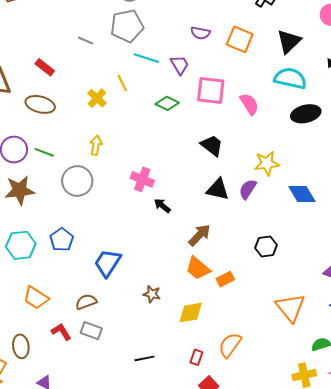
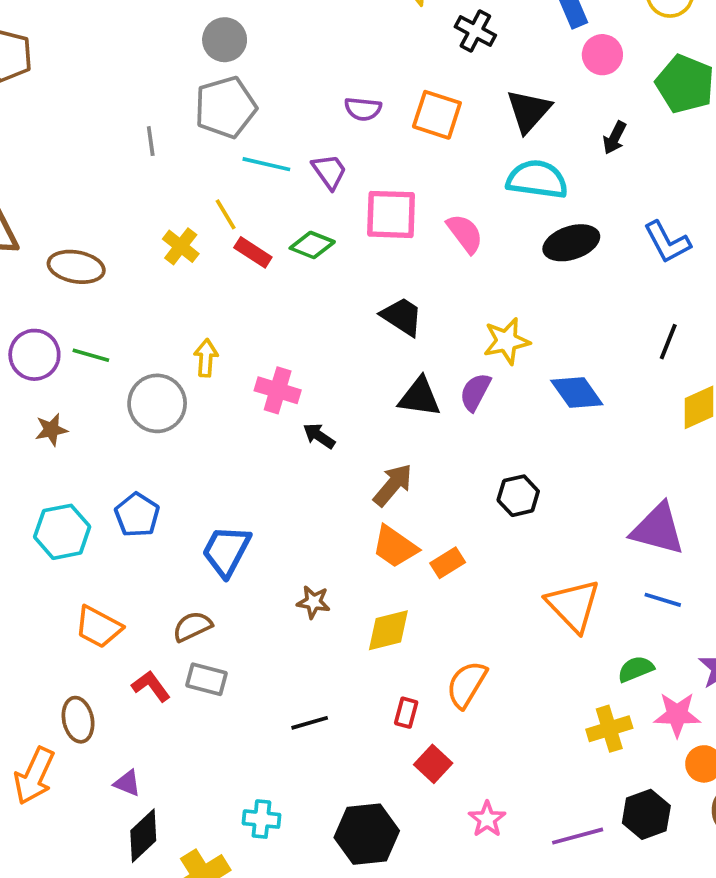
gray line: (86, 41) -> (151, 141), turned 63
red rectangle: (45, 67) -> (253, 252), moved
yellow arrow: (96, 145) -> (206, 358), moved
brown star: (20, 190) -> (51, 430), size x0.6

